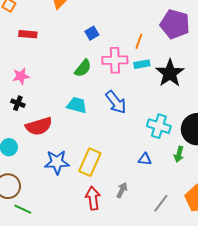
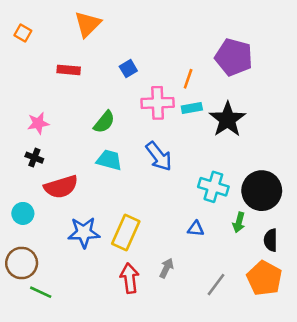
red rectangle: (28, 34) -> (69, 70), moved
green semicircle: (83, 68) -> (104, 122), moved

